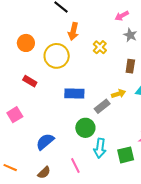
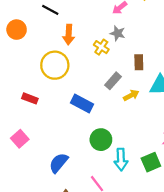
gray star: (130, 35) -> (118, 33), moved
orange circle: (26, 43) -> (17, 30), moved
blue rectangle: (74, 93) -> (82, 103), turned 36
gray rectangle: (102, 106) -> (113, 81), moved

